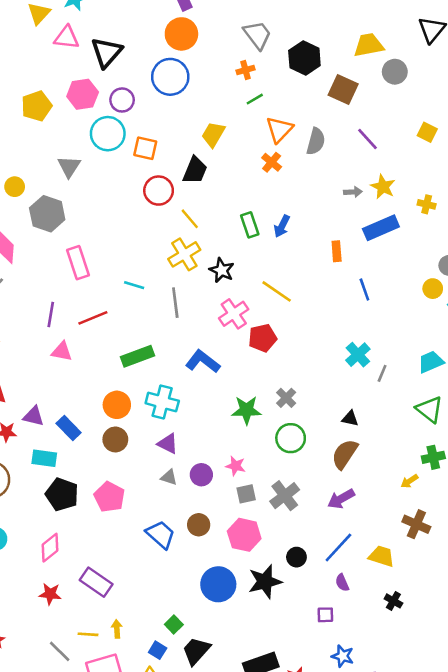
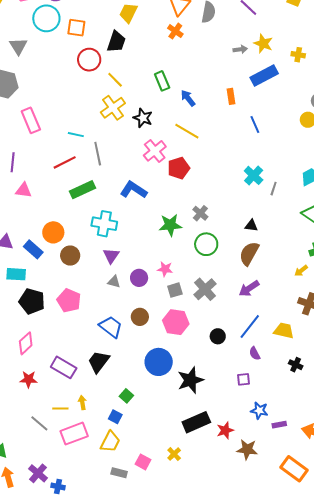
blue arrow: (282, 226) -> (188, 98), moved, turned 120
gray line: (175, 303) -> (98, 154), moved
red line: (93, 318) -> (65, 162), moved
orange circle: (117, 405) -> (53, 232), moved
purple triangle: (168, 444) -> (111, 256), turned 42
black star: (265, 582) -> (191, 380), moved
black trapezoid: (196, 651) -> (99, 362), moved

